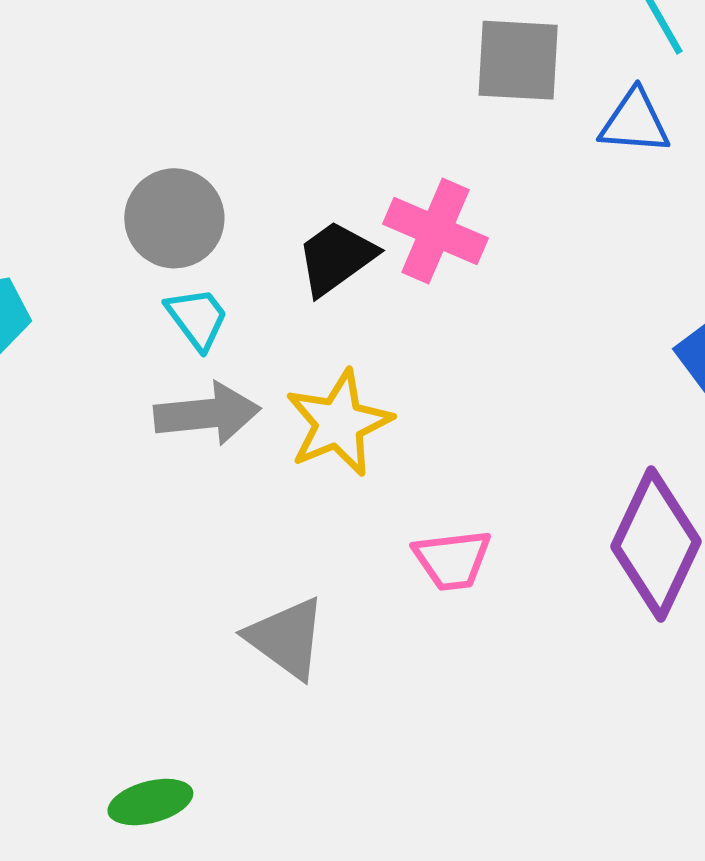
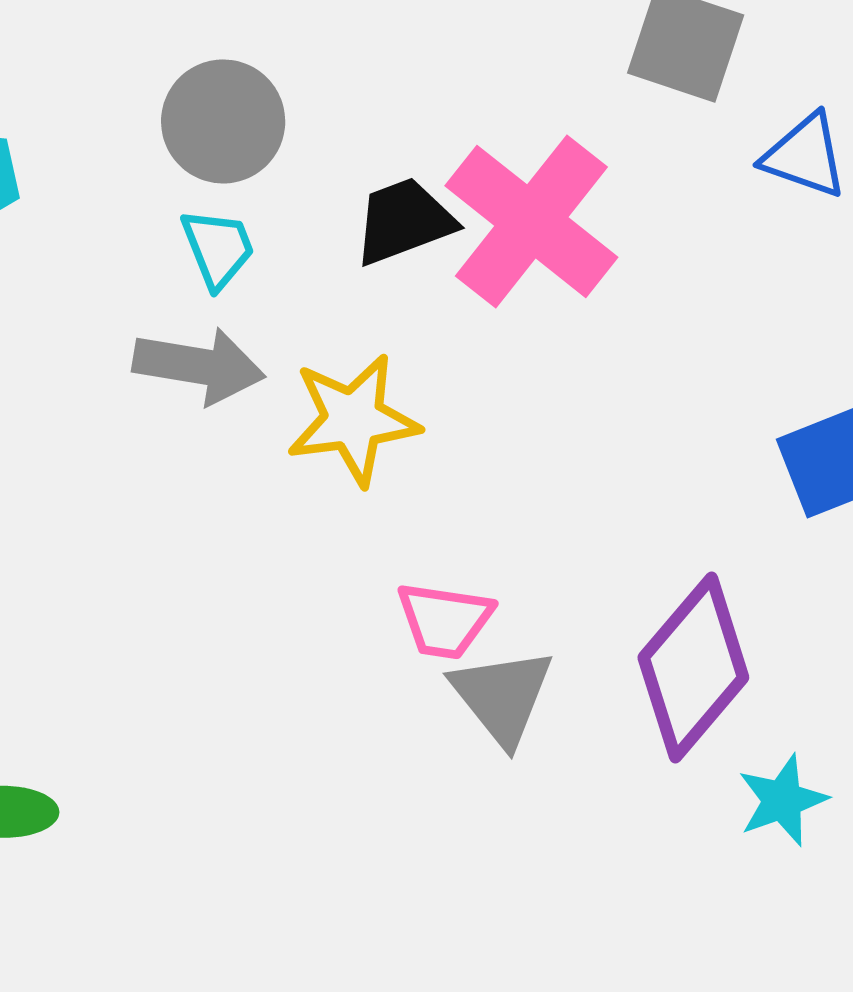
pink cross: (436, 231) -> (531, 221), size x1.4
gray triangle: (286, 638) -> (502, 696), moved

